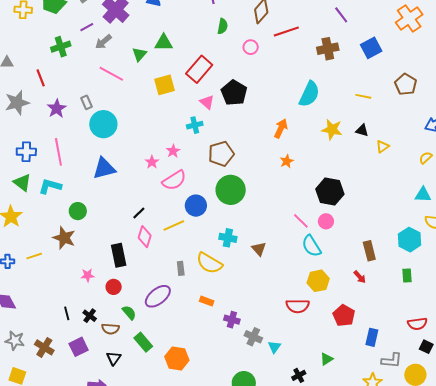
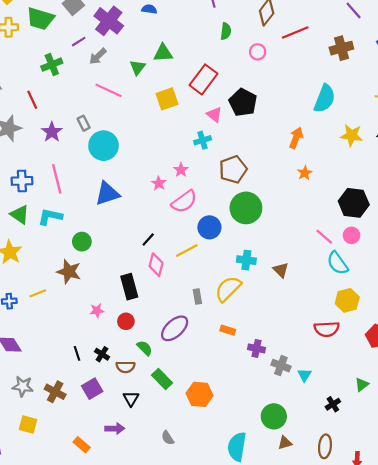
yellow semicircle: (209, 263) -> (228, 289), turned 108

